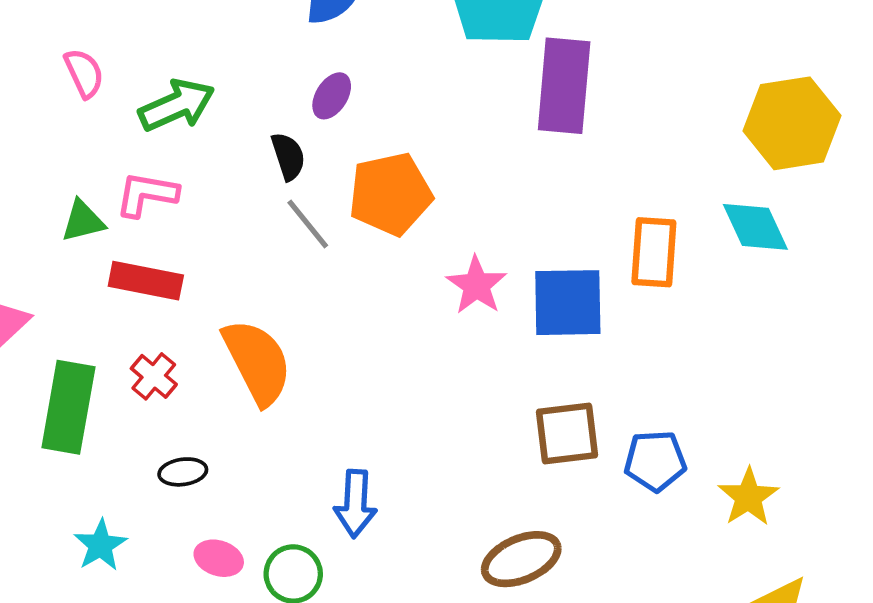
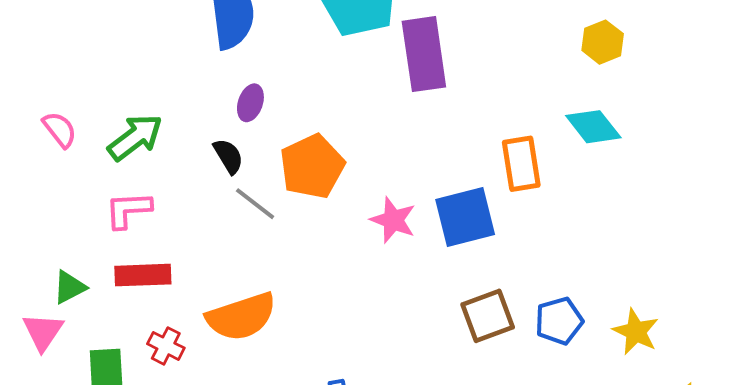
yellow hexagon: (792, 123) -> (603, 42), size x0.6
green triangle: (83, 221) -> (69, 287), moved
orange semicircle: (257, 362) -> (241, 317), turned 112

